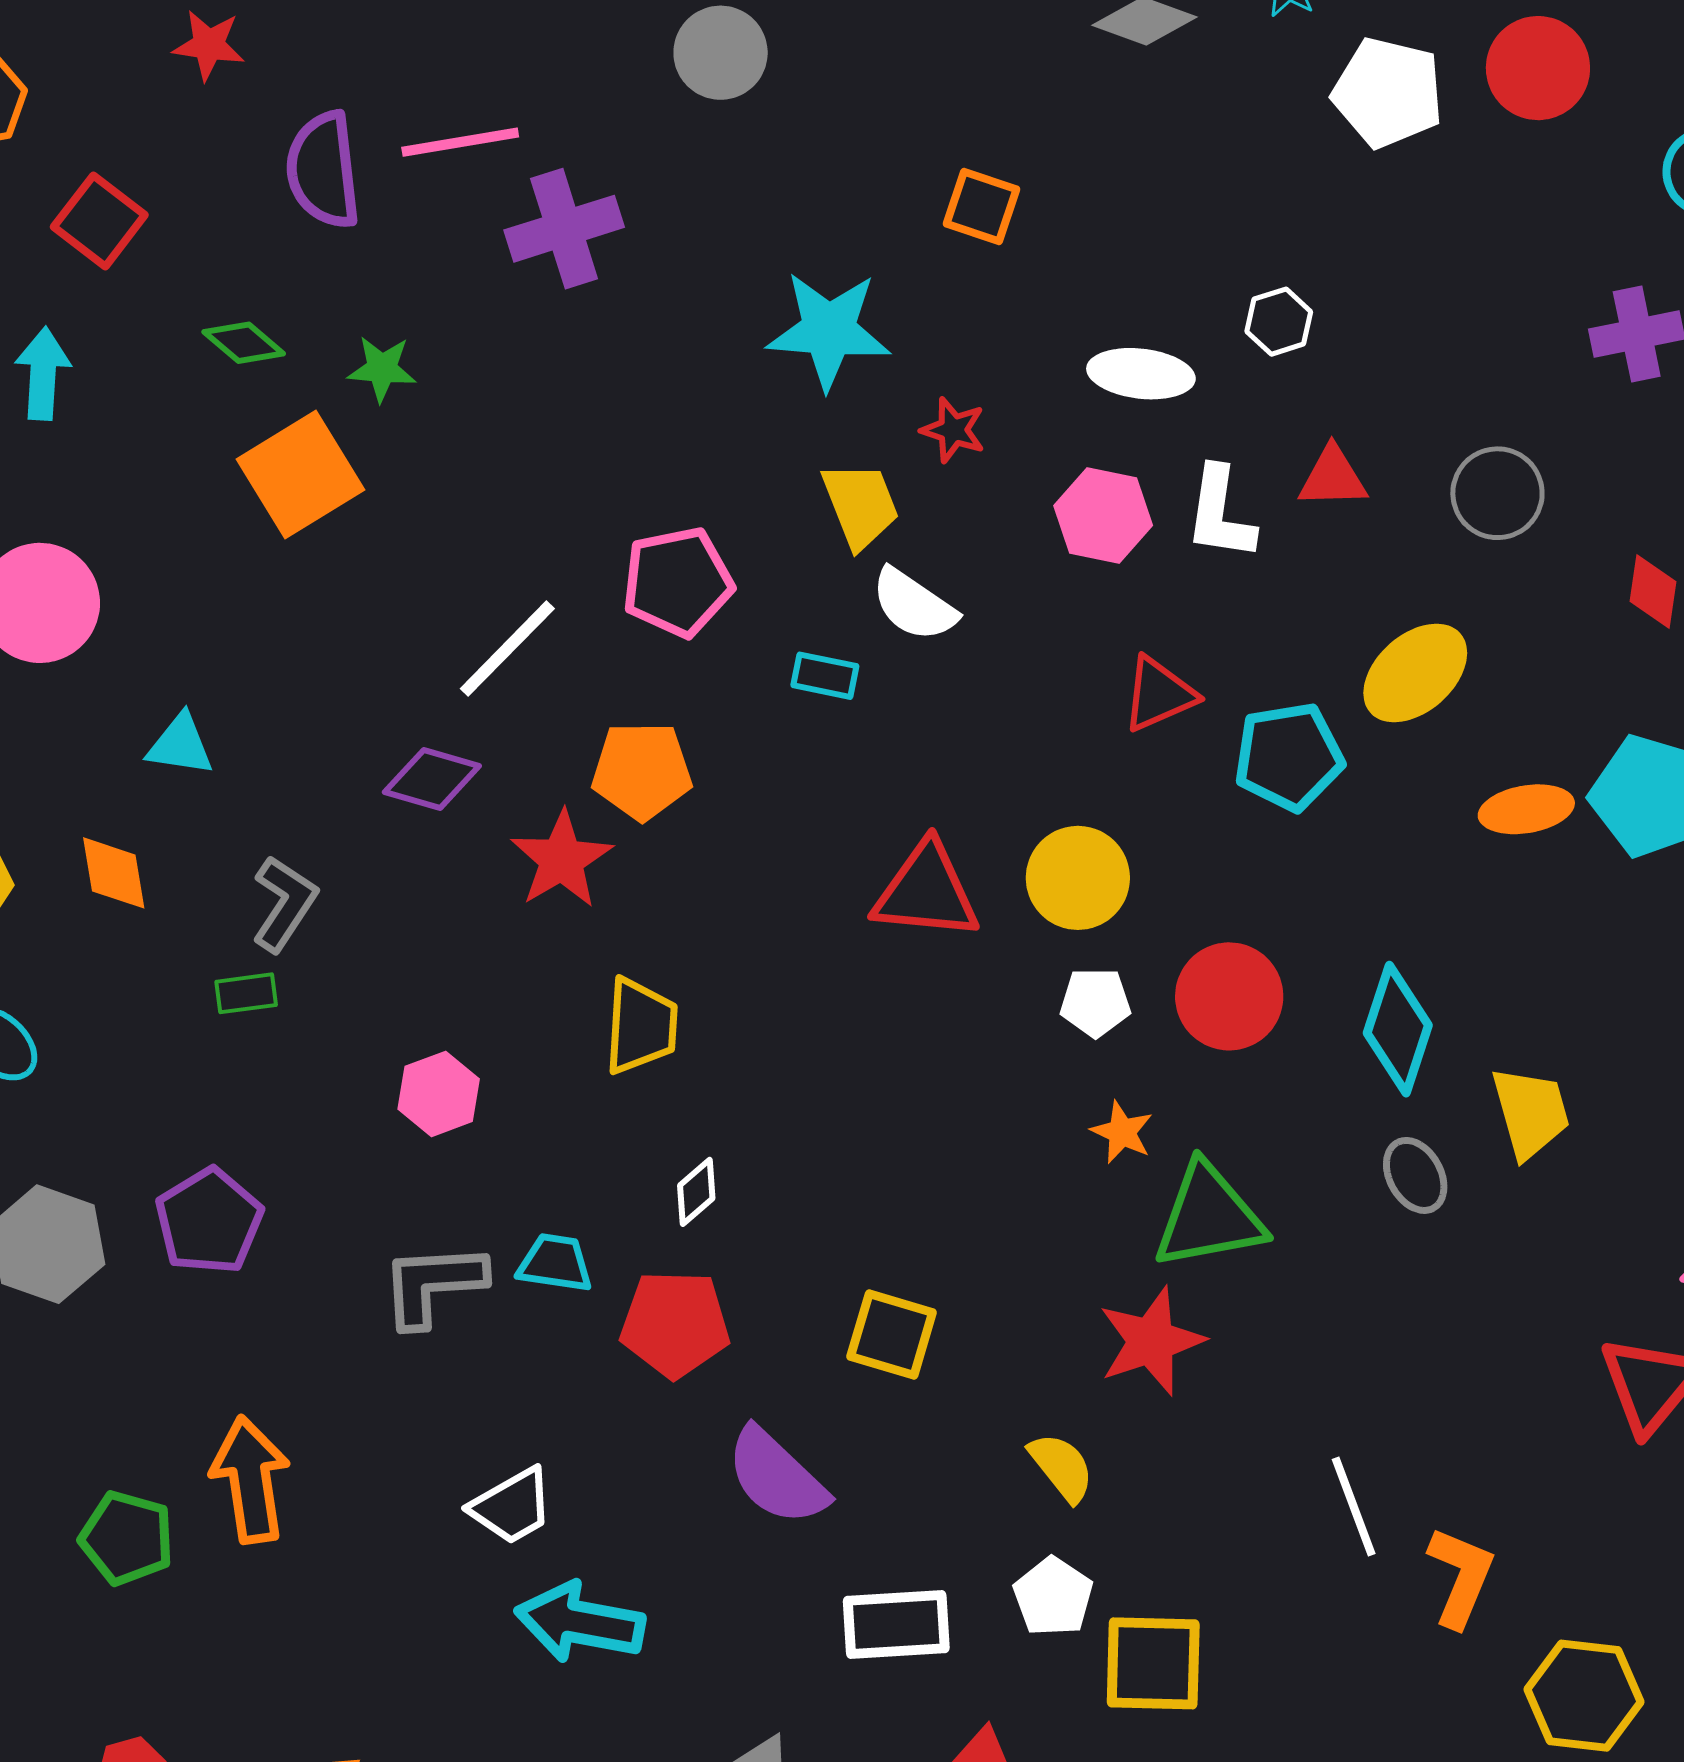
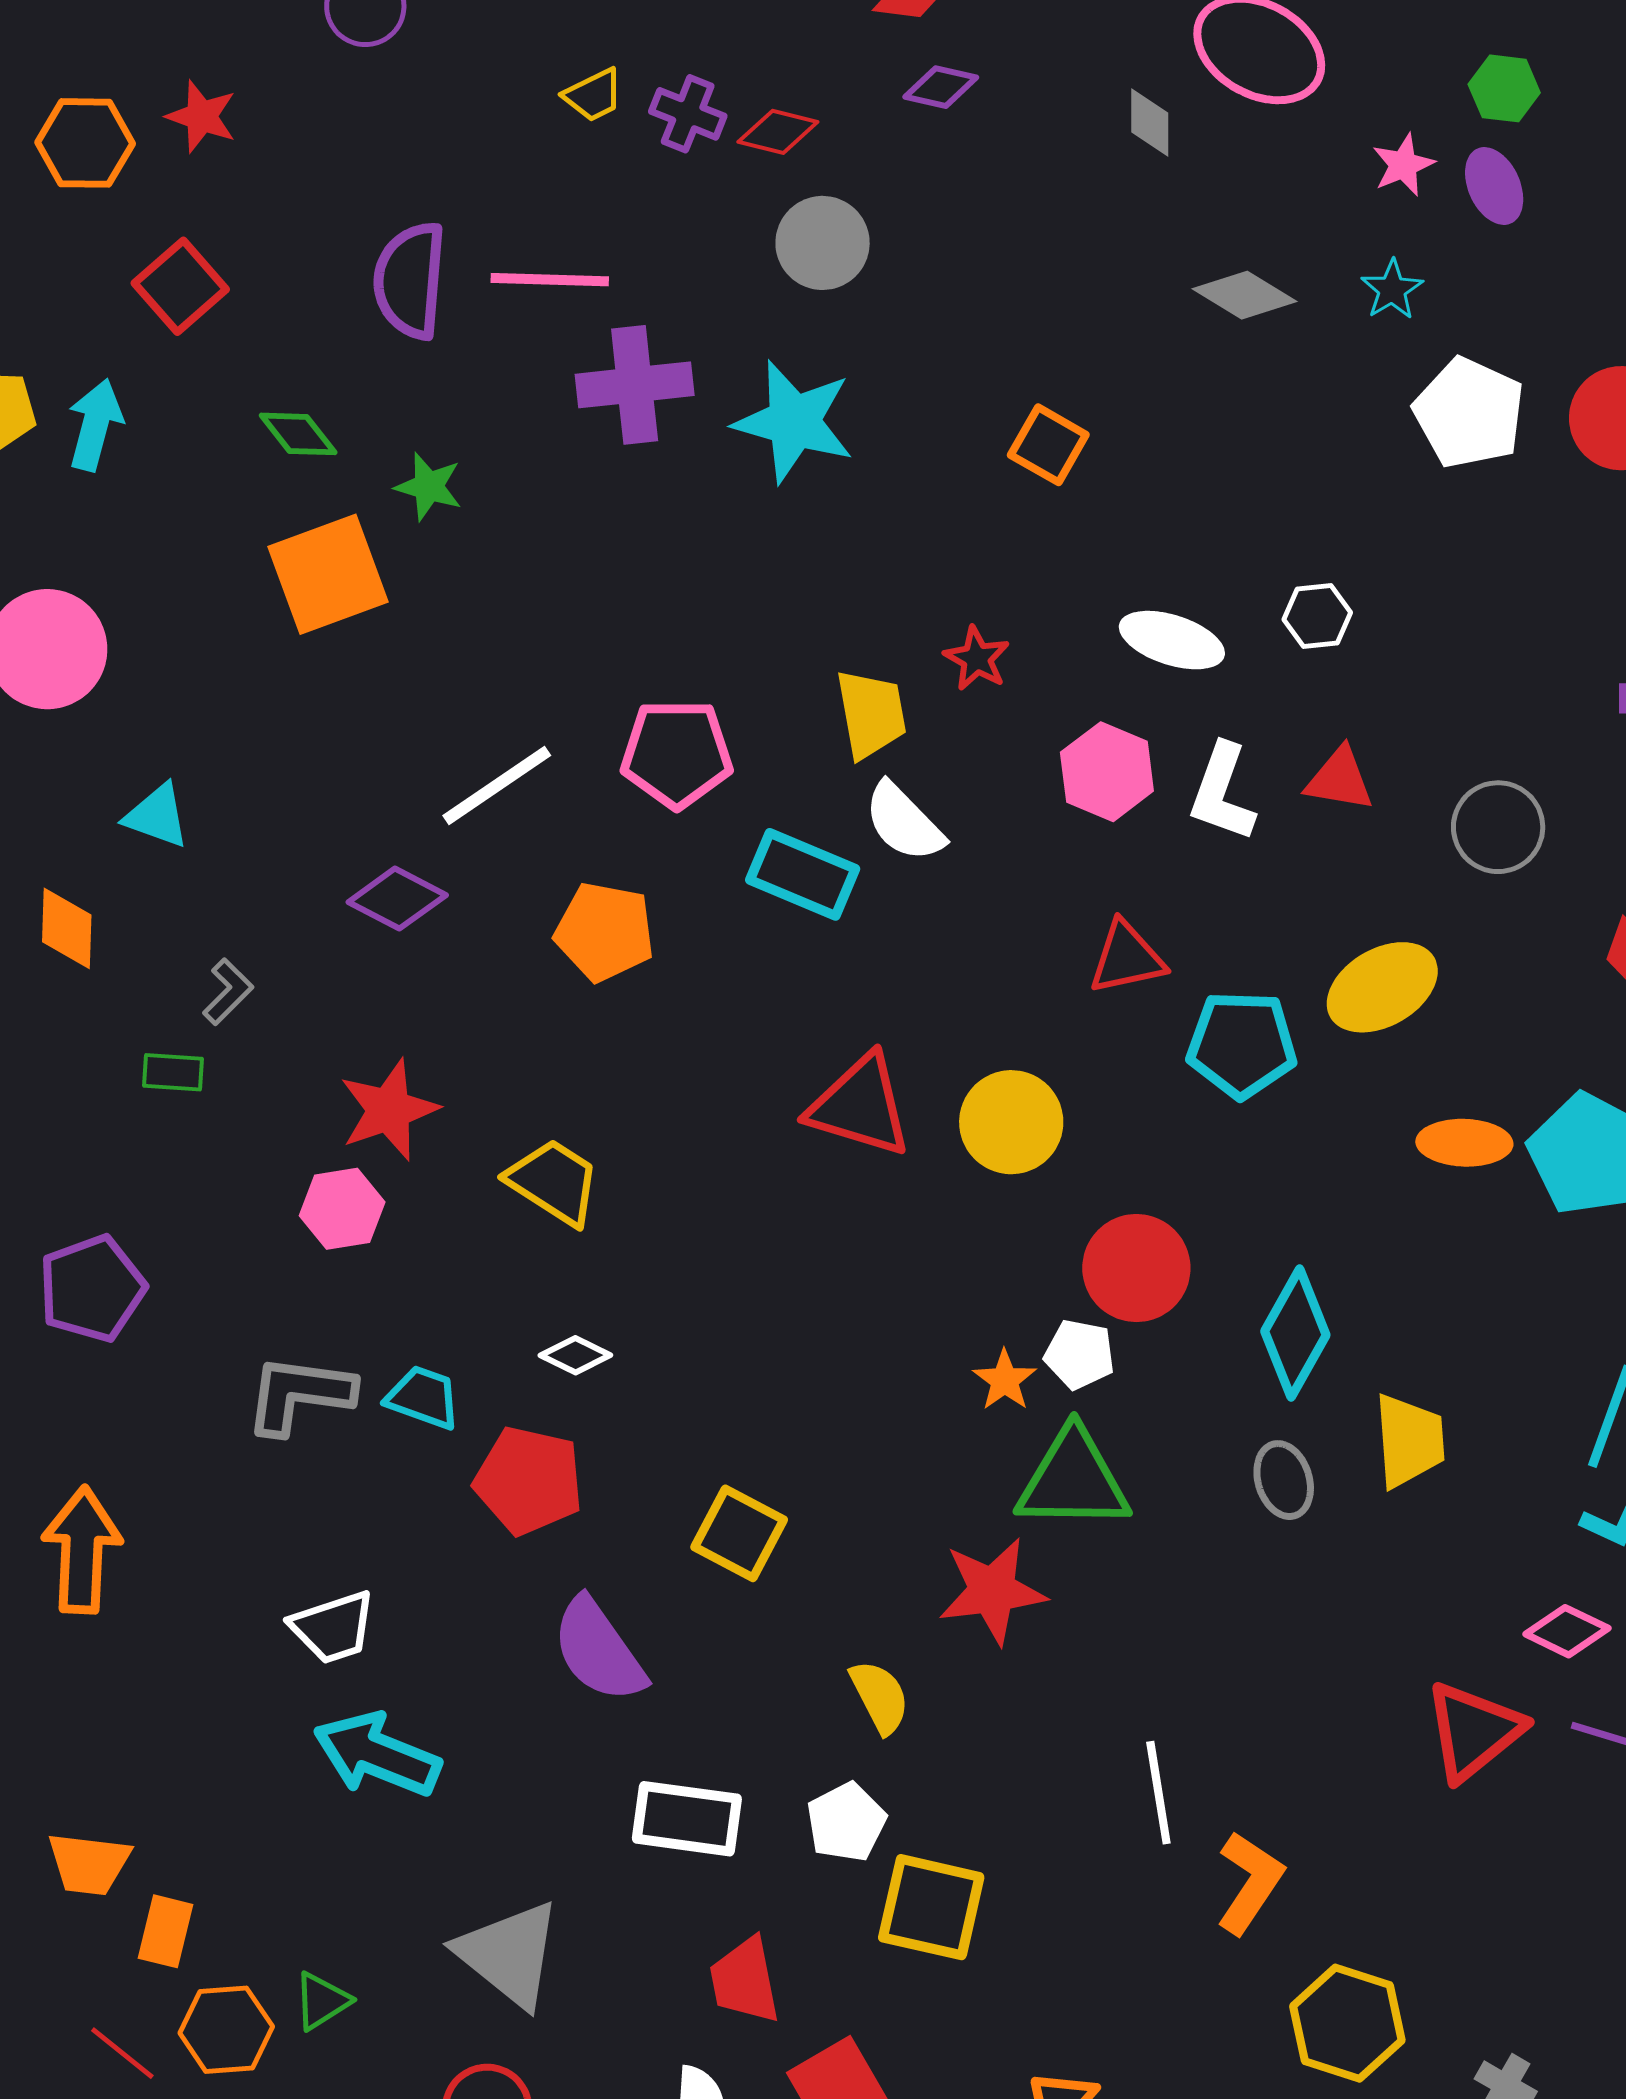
red star: (209, 45) -> (202, 116), moved
cyan star: (829, 330) -> (794, 422), moved
cyan rectangle: (825, 676) -> (803, 874), size x1.6
red star: (562, 859) -> (389, 1110), moved
gray L-shape: (284, 904) -> (228, 992), size x0.7
white pentagon: (1095, 1002) -> (1080, 1354), moved
yellow trapezoid: (641, 1026) -> (554, 1182), turned -72
white diamond: (696, 1192) -> (575, 1355), turned 56

